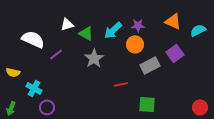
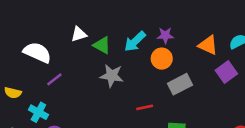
orange triangle: (173, 21) -> (208, 45), moved
purple square: (175, 53) -> (226, 72), moved
purple line: (56, 54) -> (54, 79), moved
gray star: (94, 58) -> (112, 76), turned -30

